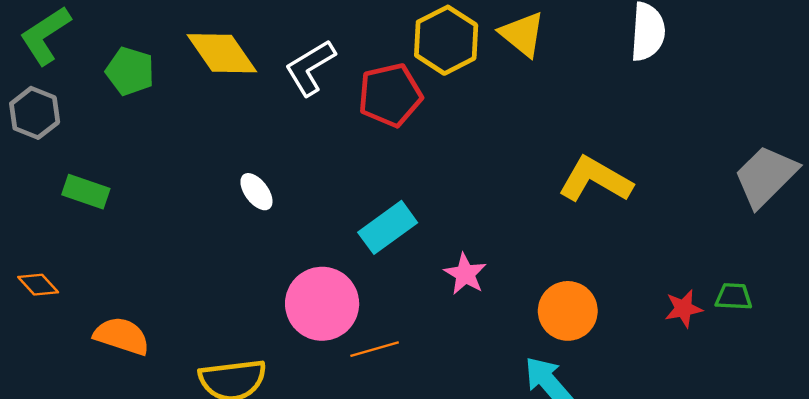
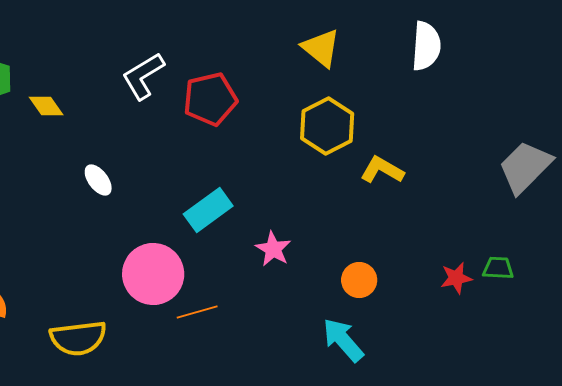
yellow hexagon: (446, 40) -> (327, 126), moved
yellow diamond: (222, 53) -> (46, 106), moved, size x0.6
yellow L-shape: (595, 180) -> (382, 170), size x0.7
orange circle: (568, 311) -> (359, 280), size x0.7

